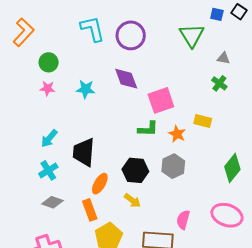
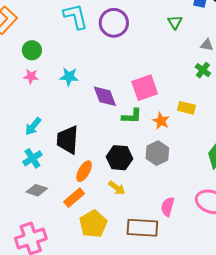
green triangle: (192, 35) -> (175, 22), size x0.6
purple diamond: (126, 79) -> (105, 96), moved
orange rectangle: (90, 210) -> (74, 198), turned 70

